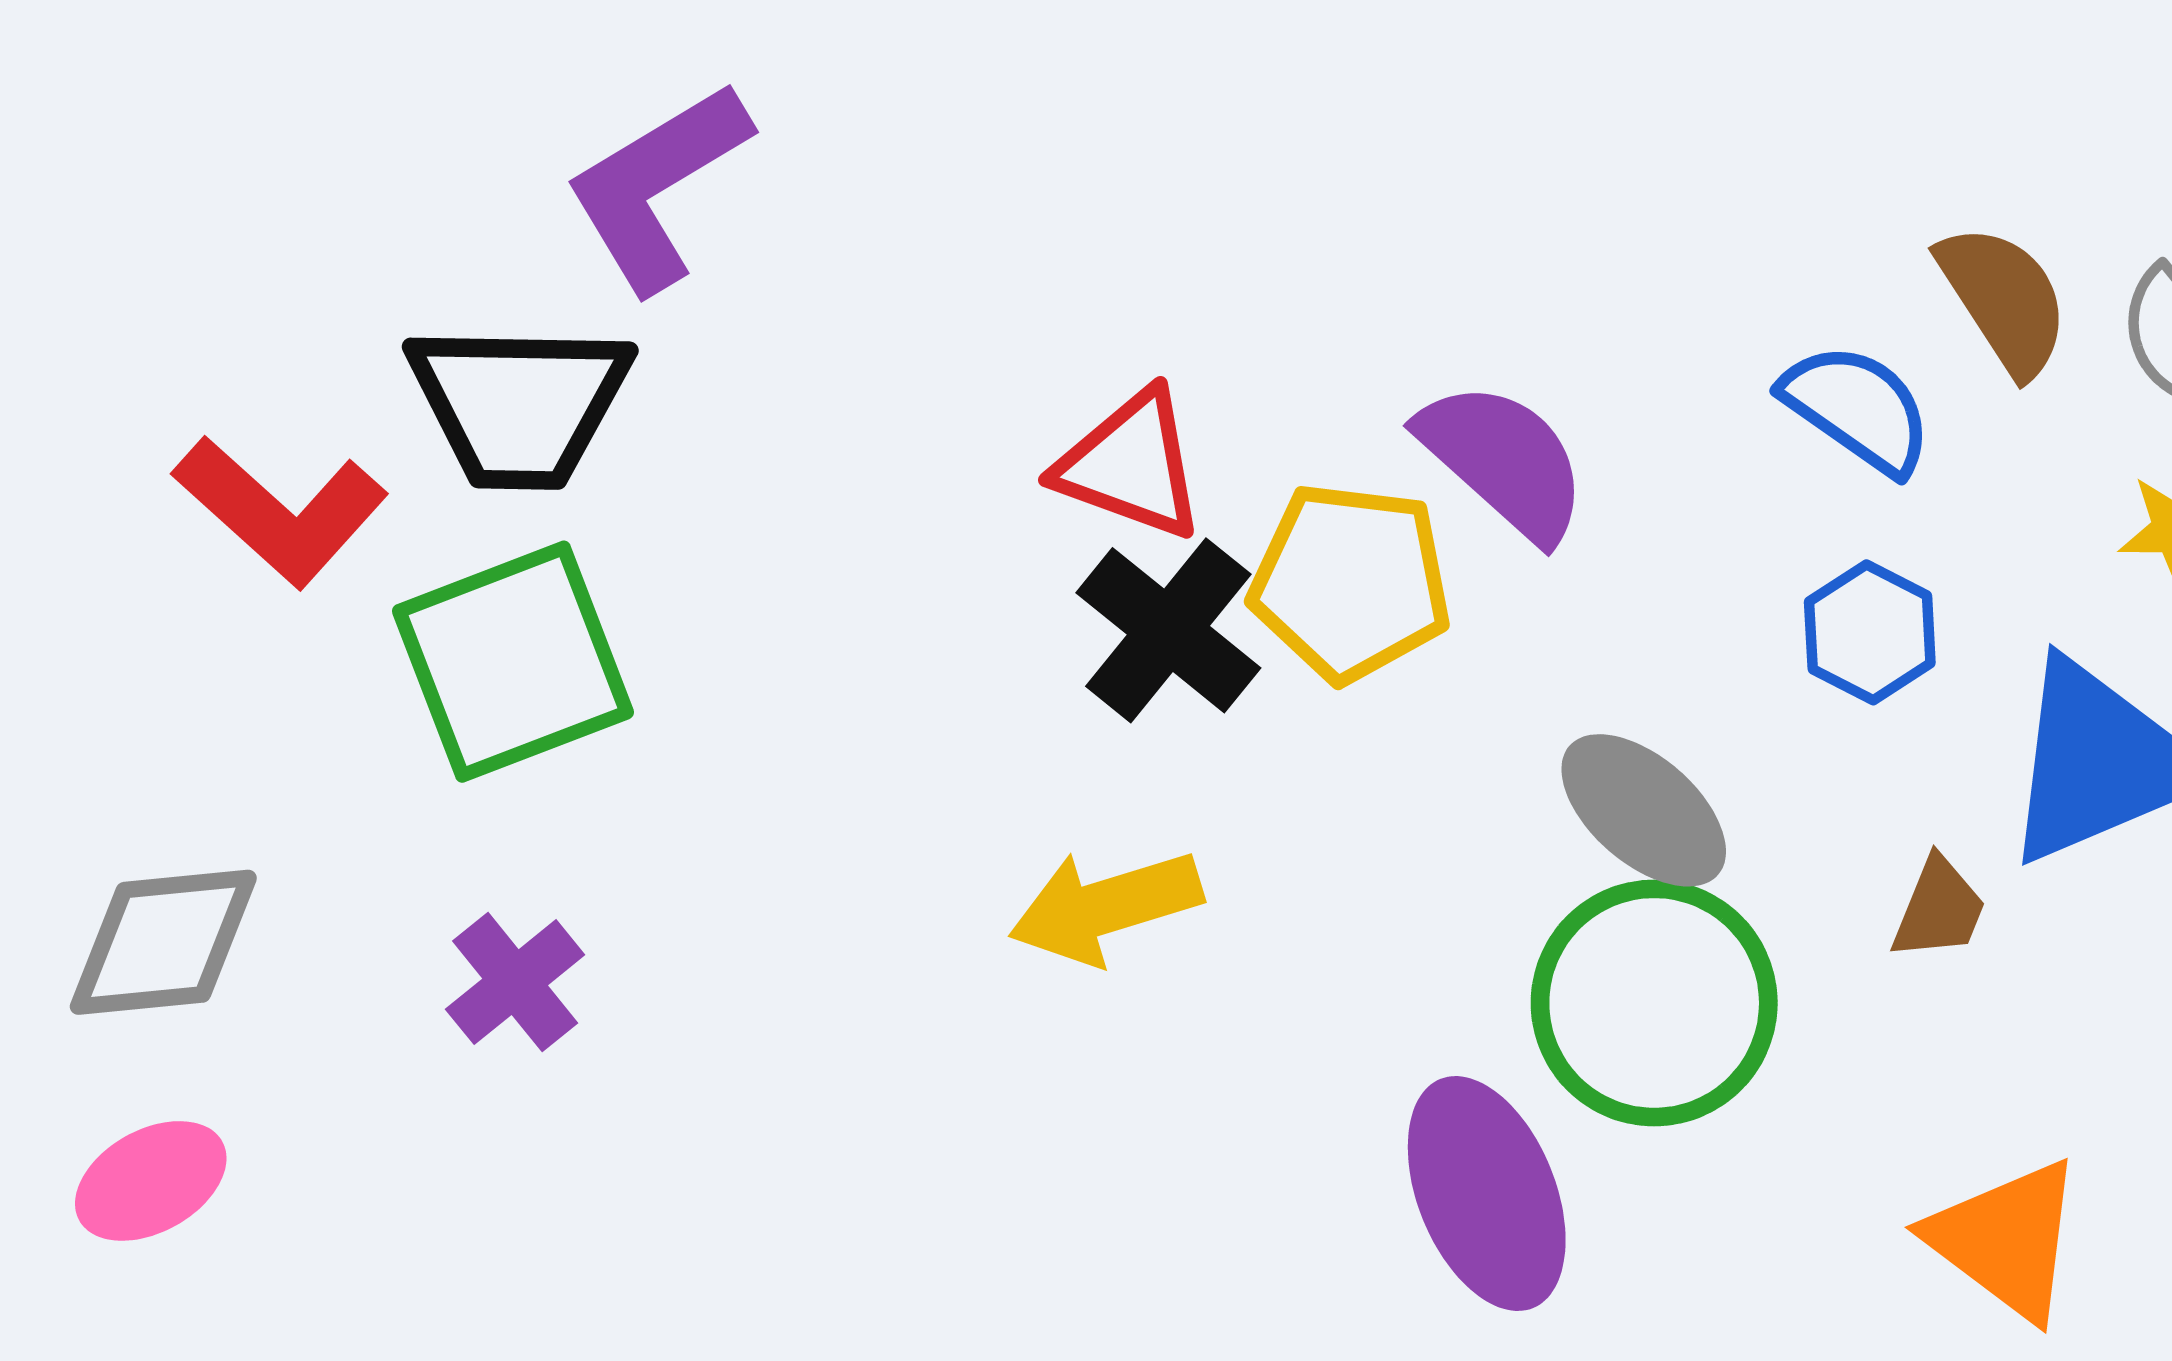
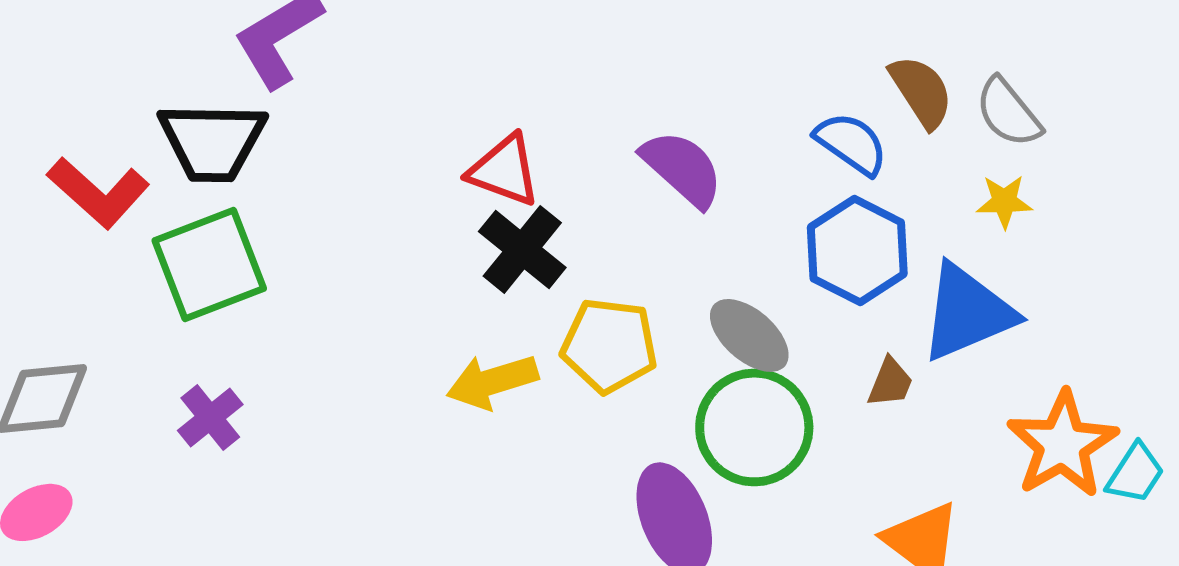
yellow pentagon: (1351, 582) -> (609, 345), moved
blue hexagon: (1870, 632) -> (857, 250), size x1.6

